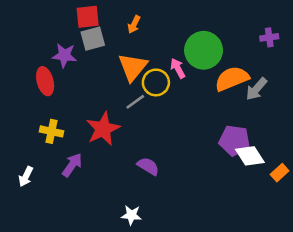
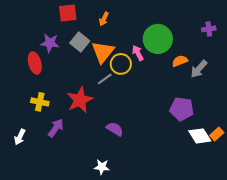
gray square: (93, 39) -> (80, 42), moved, turned -36
orange semicircle: (232, 79) -> (180, 61), size x0.6
white diamond: (250, 156) -> (200, 136), moved

